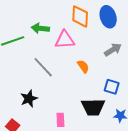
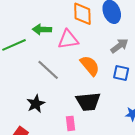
orange semicircle: (83, 66) -> (90, 66), size x1.5
blue square: (112, 87) -> (121, 73), moved
black trapezoid: (93, 107) -> (88, 102), moved

